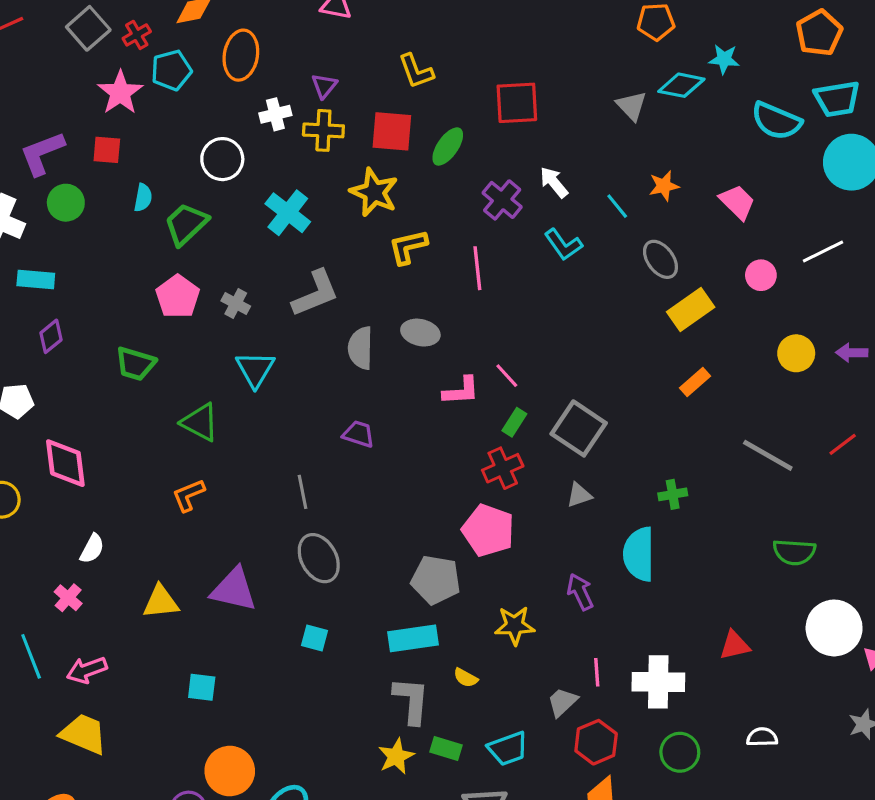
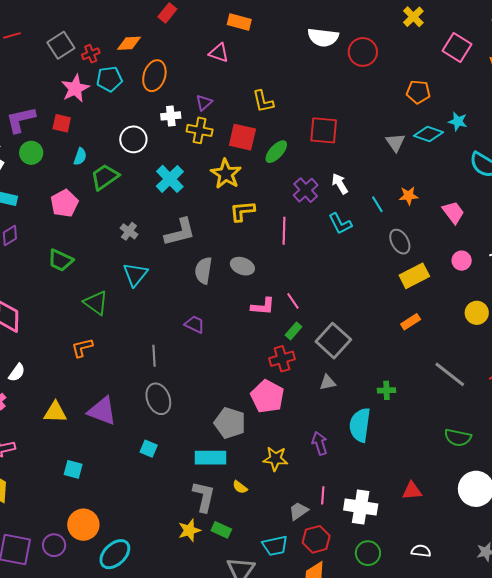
pink pentagon: (178, 296) -> (64, 203), moved
cyan trapezoid: (508, 749) -> (275, 546), moved

